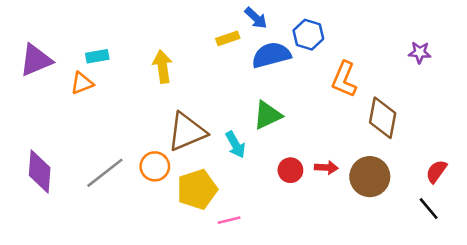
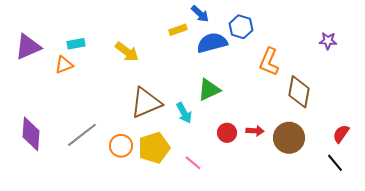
yellow arrow: (162, 67) -> (127, 52), turned 135
orange circle: (155, 166) -> (121, 146), moved
pink line: (229, 220) -> (193, 163), moved, turned 54

